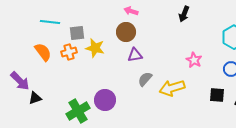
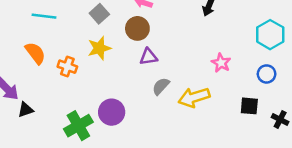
gray square: (77, 33) -> (99, 14), moved, turned -35
yellow star: (95, 48) -> (99, 48), turned -30
orange cross: (69, 52) -> (67, 67), moved, turned 35

